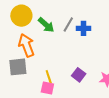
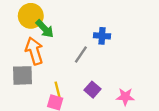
gray line: (68, 24) -> (81, 55), moved
green arrow: (46, 25) -> (45, 29), moved

